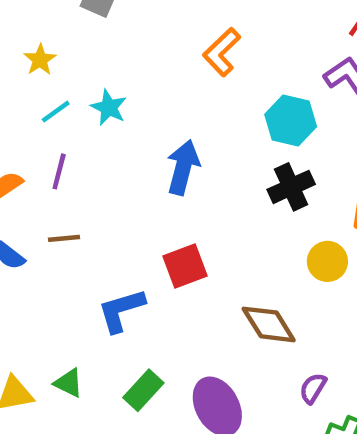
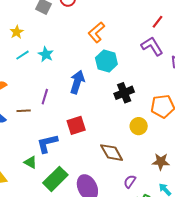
cyan hexagon: (291, 120) -> (106, 61), moved
purple line: (59, 171) -> (45, 97), moved
green triangle: (68, 383) -> (30, 162), moved
green rectangle: (143, 390) -> (55, 179), size x1.4

